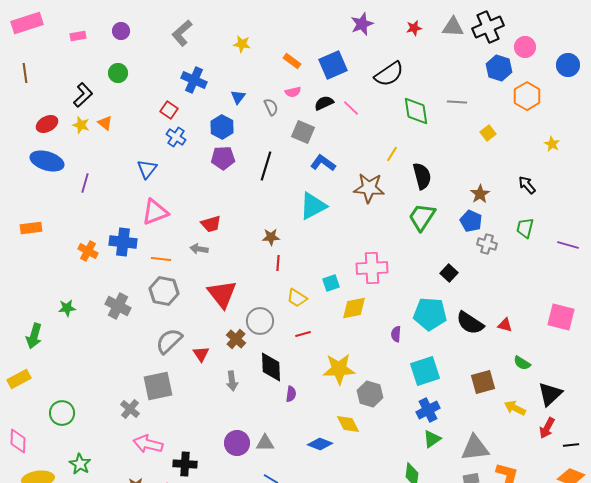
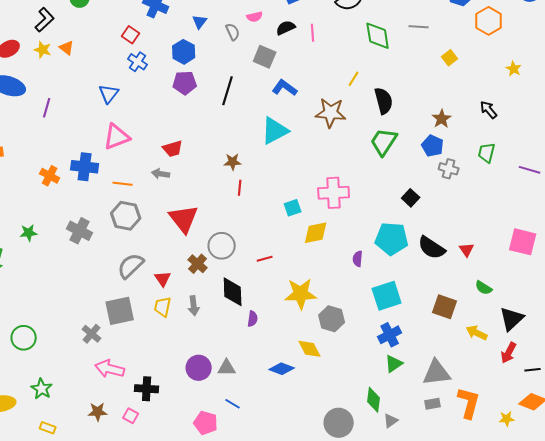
pink line: (351, 108) -> (313, 33), turned 42
yellow trapezoid: (297, 298) -> (163, 307), moved, turned 70
red triangle: (505, 325) -> (467, 250), turned 42
brown square: (483, 382) -> (445, 307), turned 35

